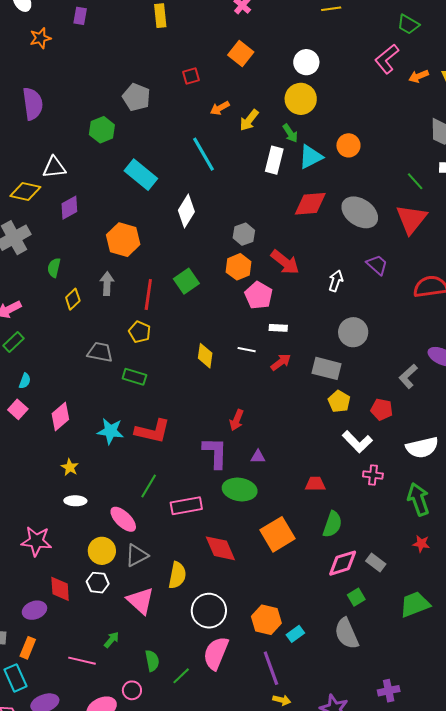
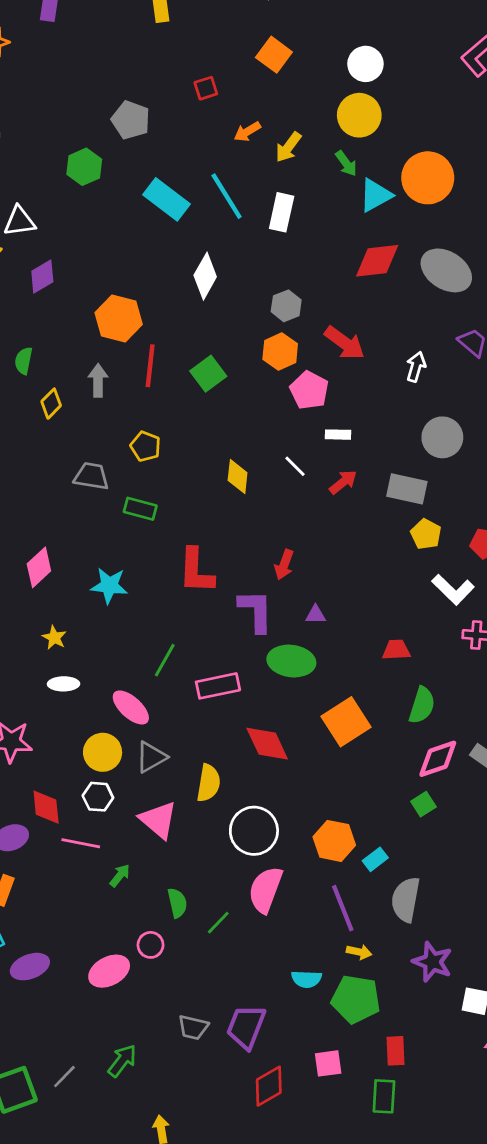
orange circle: (348, 145) -> (428, 178), size x1.6
white rectangle: (274, 160) -> (282, 212), moved
cyan rectangle: (141, 175) -> (167, 199), moved
red line: (148, 294) -> (150, 366), moved
white line: (247, 350) -> (295, 466), turned 36
red L-shape: (153, 431) -> (196, 571), moved, turned 81
green square: (356, 597) -> (423, 804), moved
gray semicircle: (347, 634) -> (406, 900), moved, turned 36
pink line: (82, 661) -> (81, 843), moved

